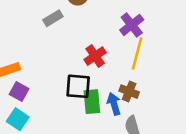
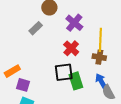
purple cross: (132, 25) -> (74, 23), moved
brown cross: (129, 92) -> (99, 57), moved
blue arrow: (114, 104) -> (101, 81), moved

